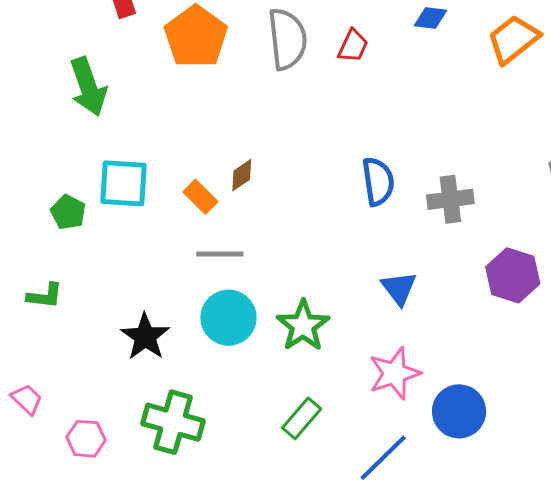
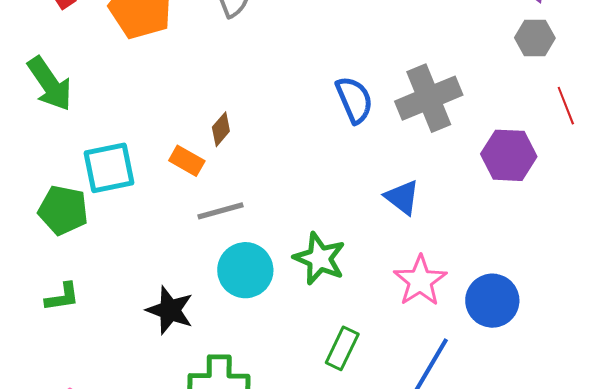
gray cross: (450, 199) -> (429, 98), size x1.4
green pentagon: (68, 212) -> (63, 210), size x1.4

